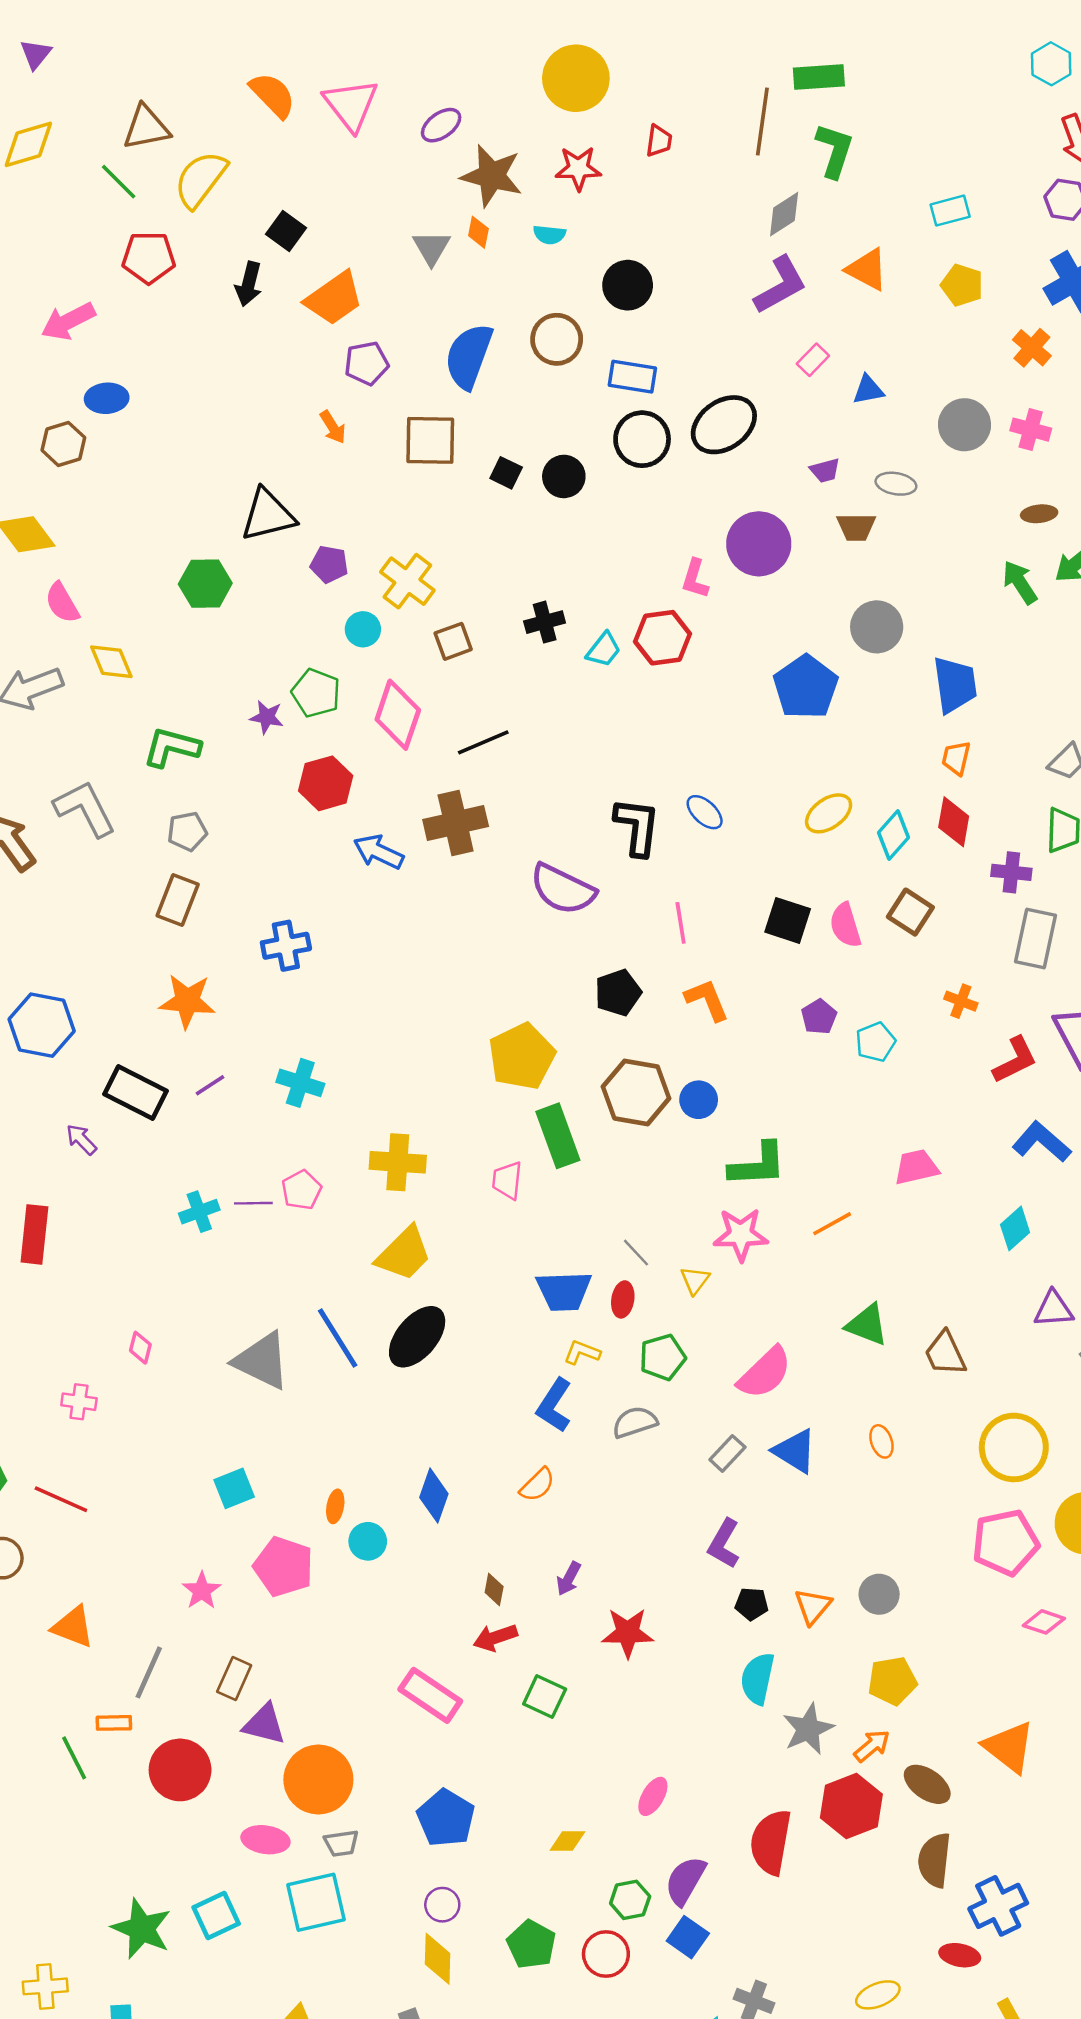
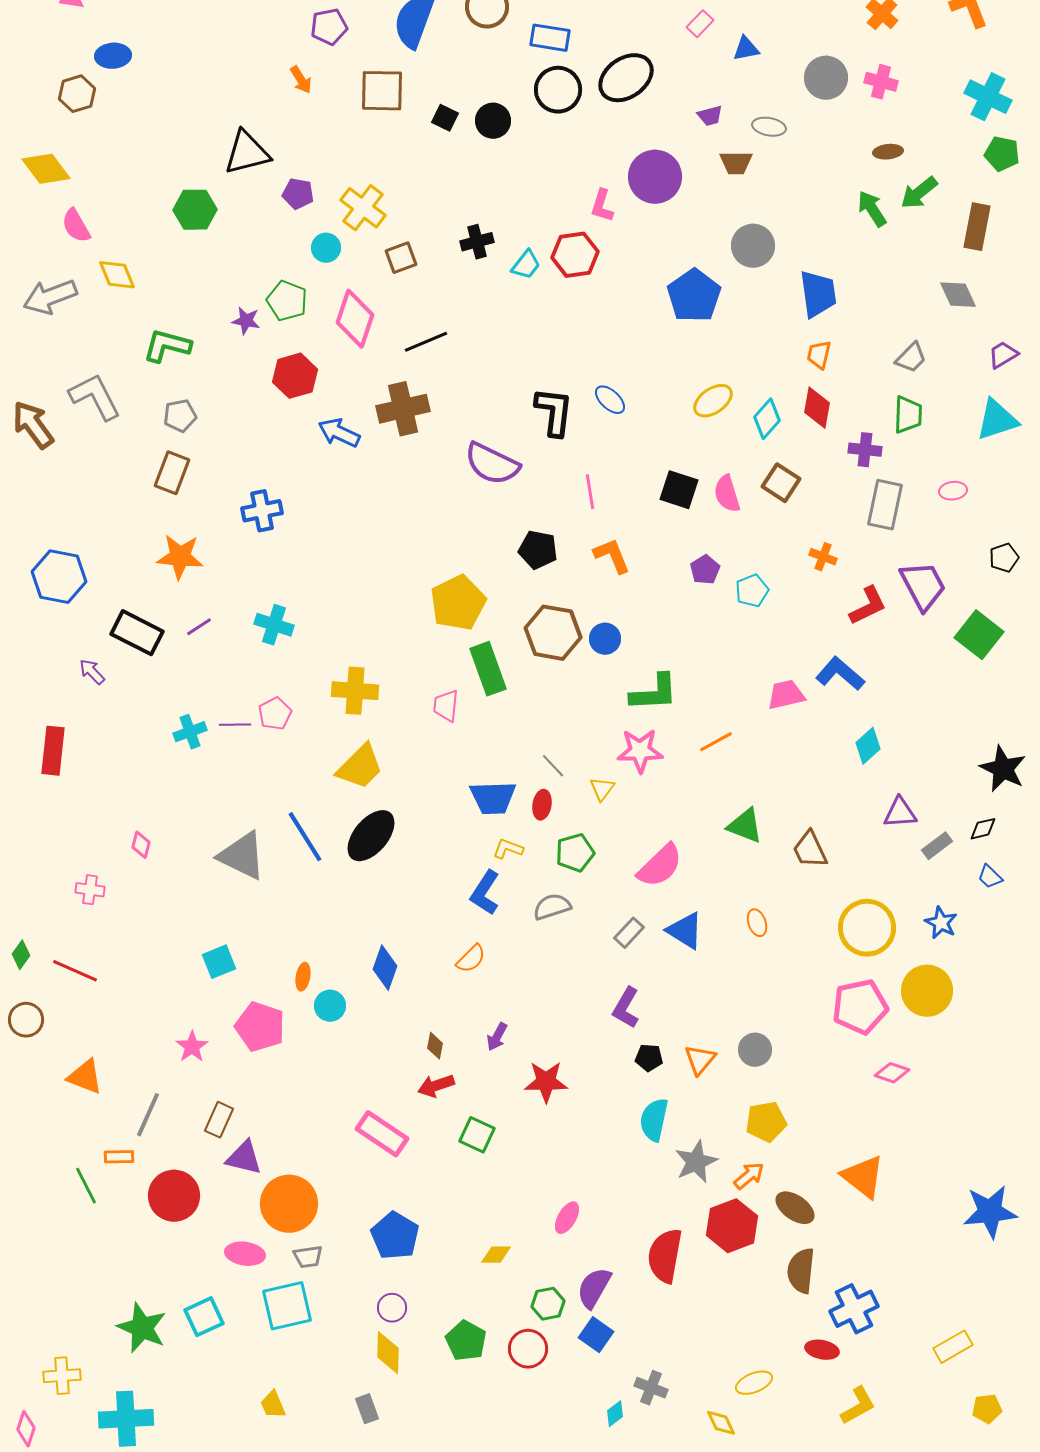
black pentagon: (618, 993) -> (538, 550), turned 30
blue L-shape: (1042, 1142) -> (840, 674), moved

